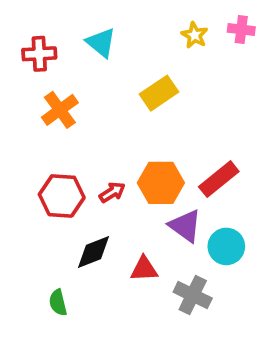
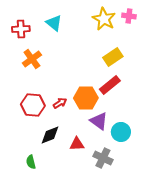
yellow star: (195, 35) -> (104, 19), size x1.6
yellow rectangle: (159, 93) -> (113, 57), moved
red rectangle: (219, 179) -> (110, 85), moved

